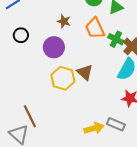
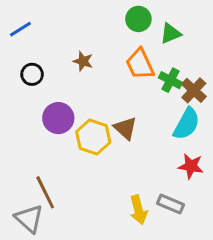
brown star: (64, 21) -> (83, 61), moved
purple circle: (54, 47) -> (58, 118), moved
yellow arrow: (94, 128) -> (138, 210), turned 90

